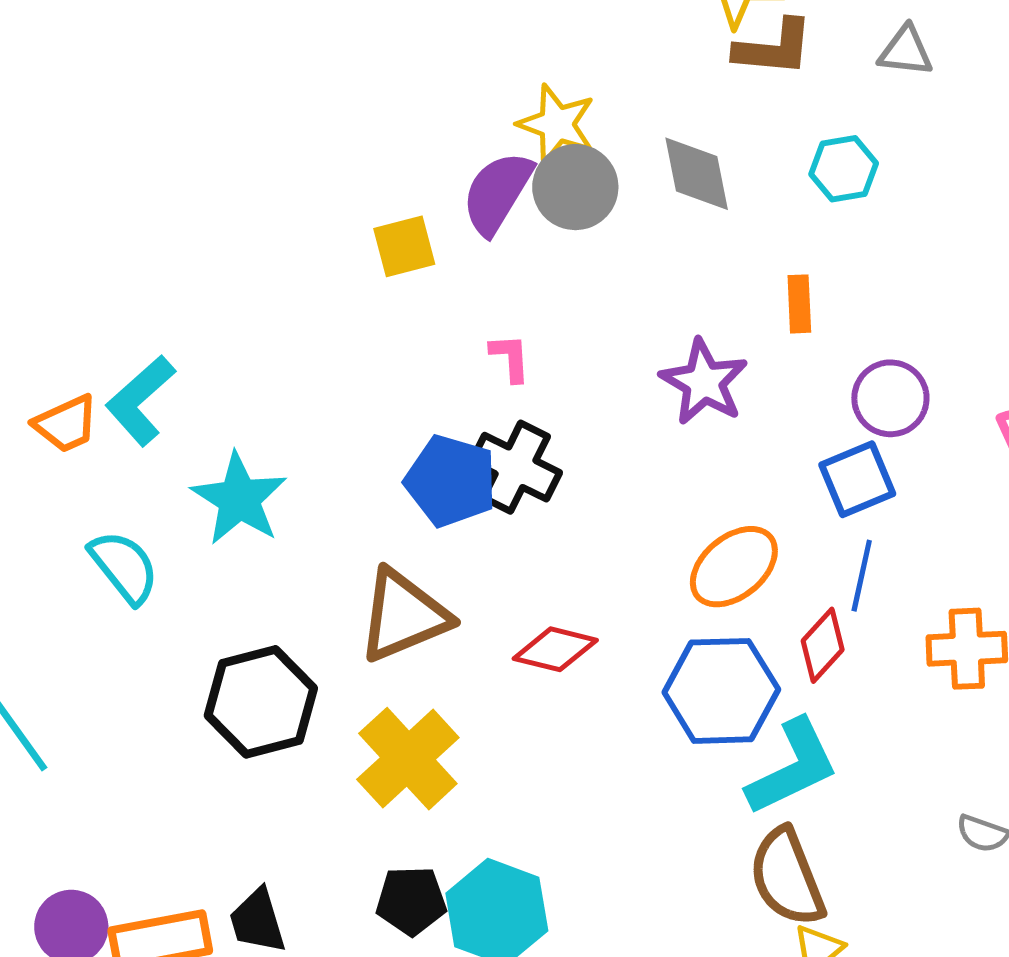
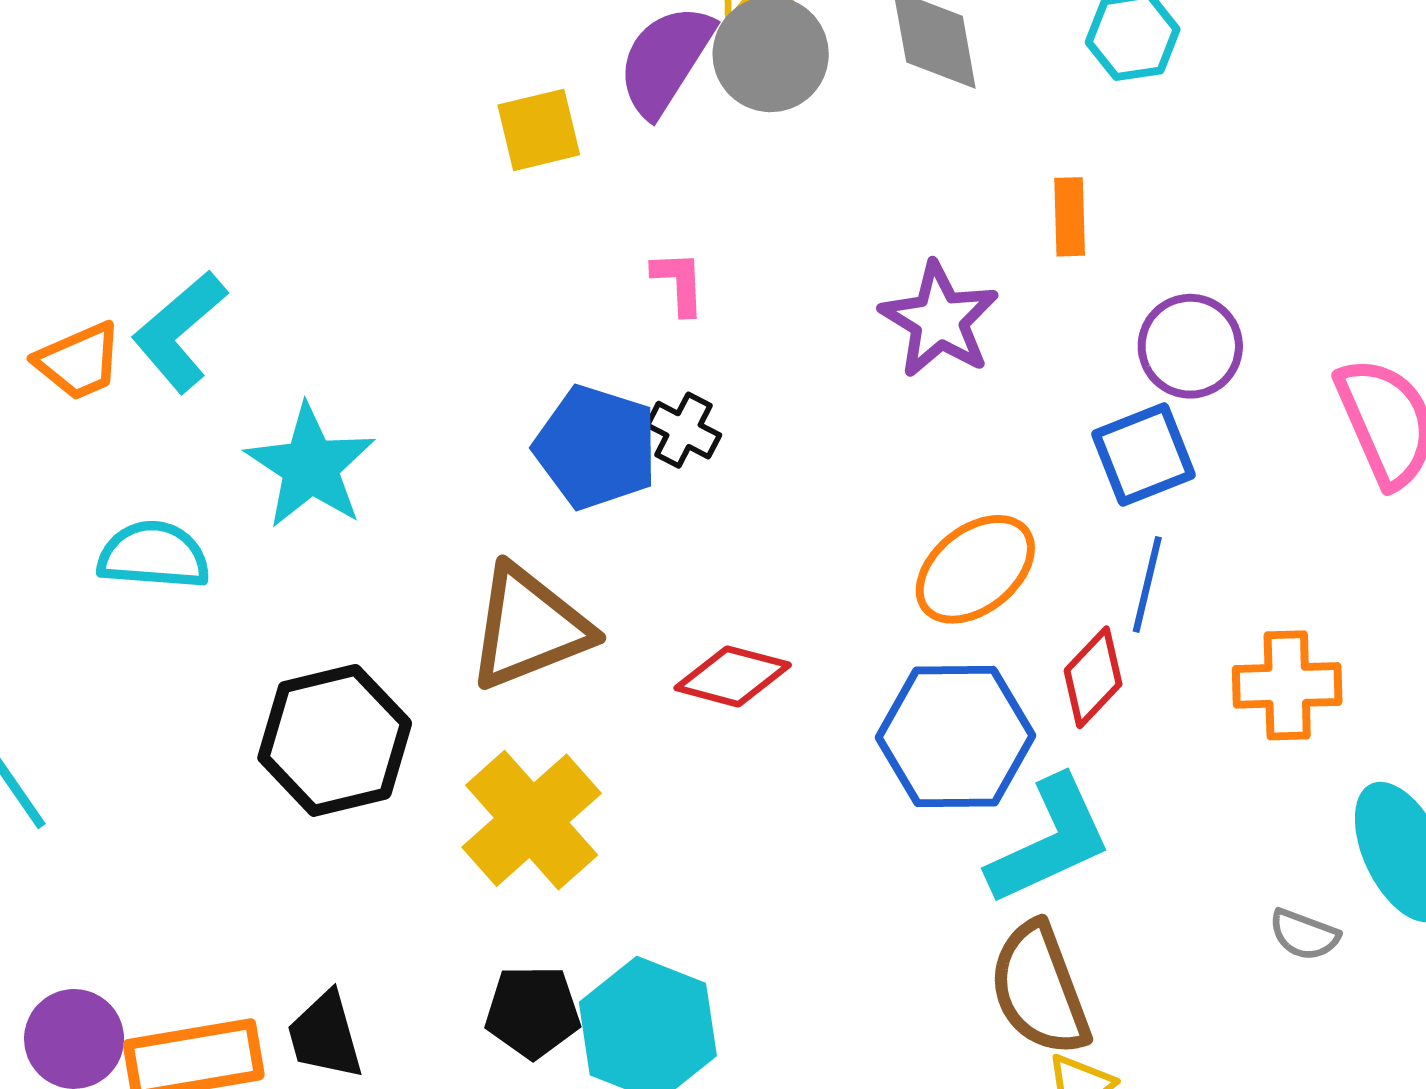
black cross: (516, 467) -> (683, 430), size x0.6
cyan semicircle: (124, 567) -> (154, 555), turned -48

